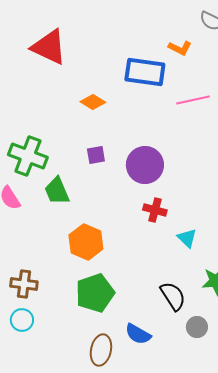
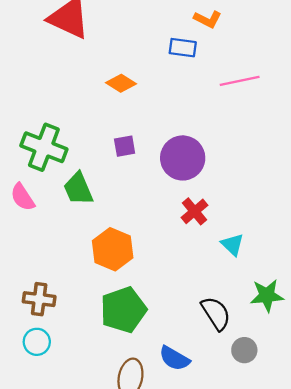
orange L-shape: (180, 48) -> (208, 19), moved
blue rectangle: (145, 72) -> (183, 48), size x0.6
red cross: (155, 210) -> (195, 211), turned 35

